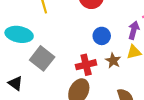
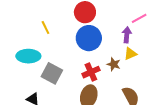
blue circle: (102, 36) -> (89, 38), moved, size x1.6

